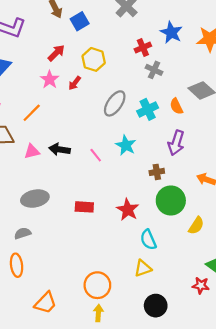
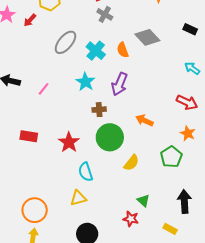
cyan cross: (148, 109) -> (96, 51), turned -30
cyan star: (126, 145) -> (85, 82), moved
pink line: (96, 155) -> (44, 89), turned 72

